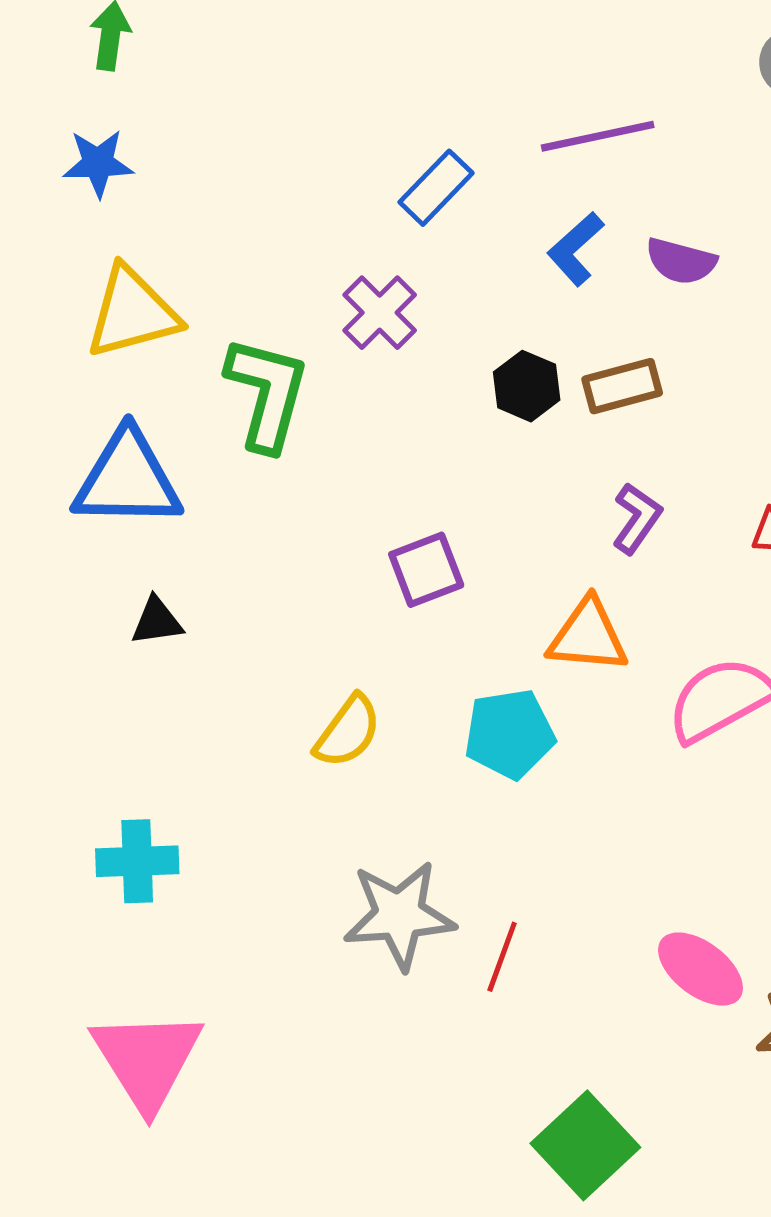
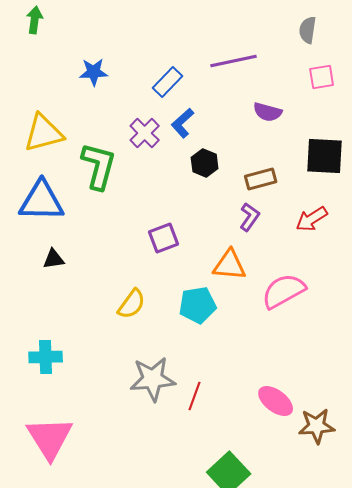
blue star: (98, 163) -> (94, 72), moved
blue L-shape: (576, 249) -> (183, 123), moved
brown rectangle: (622, 386) -> (261, 179), moved

